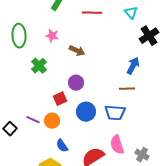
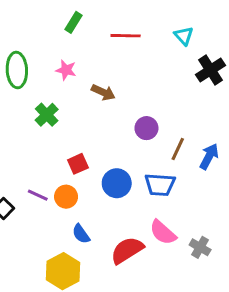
blue arrow: (133, 66) -> (209, 156), moved
purple circle: (76, 83) -> (146, 128), moved
brown line: (127, 89) -> (178, 149), turned -63
pink semicircle: (117, 145) -> (163, 232), turned -30

